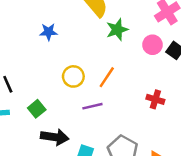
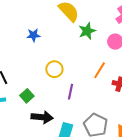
orange line: (107, 77) -> (100, 70), moved
purple line: (92, 106) -> (70, 92), turned -63

